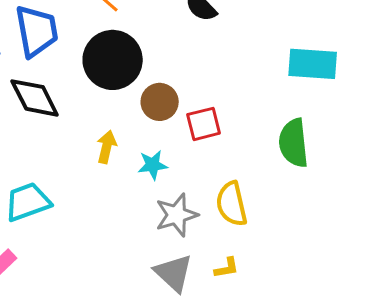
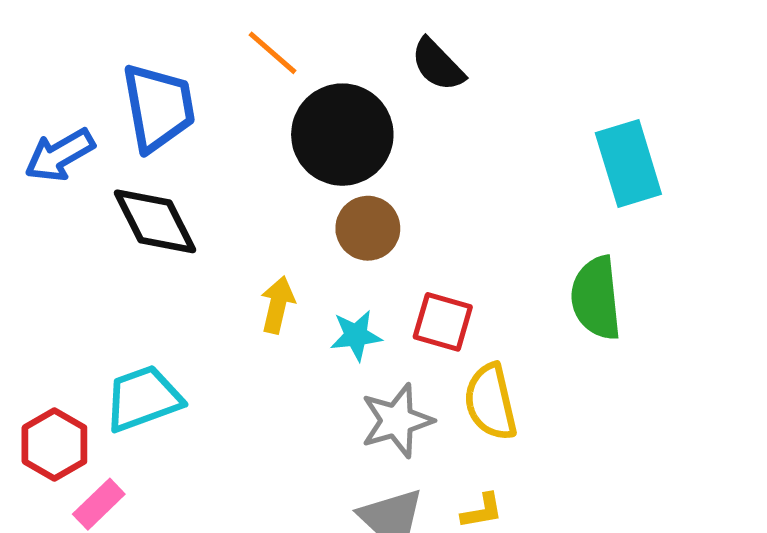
black circle: (113, 60) -> (342, 135), moved
cyan rectangle: (313, 64) -> (628, 163), turned 69
red square: (204, 124) -> (443, 322), moved, turned 30

